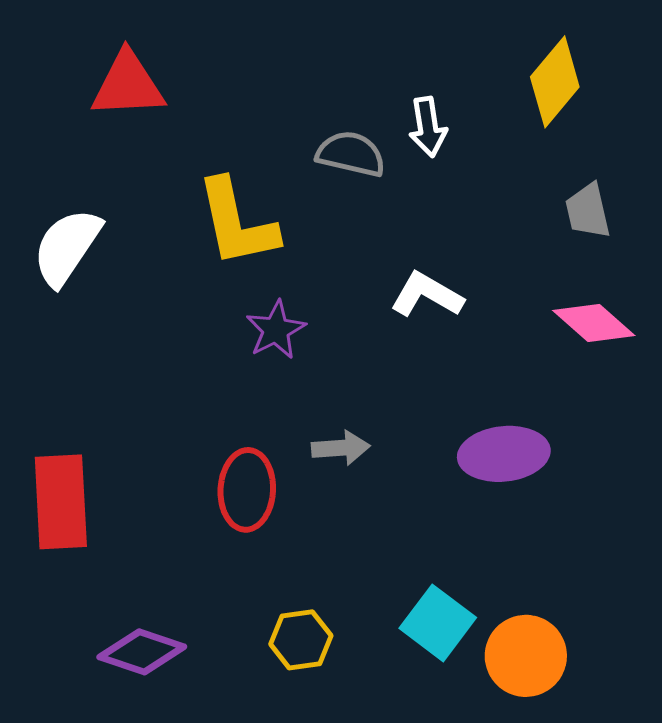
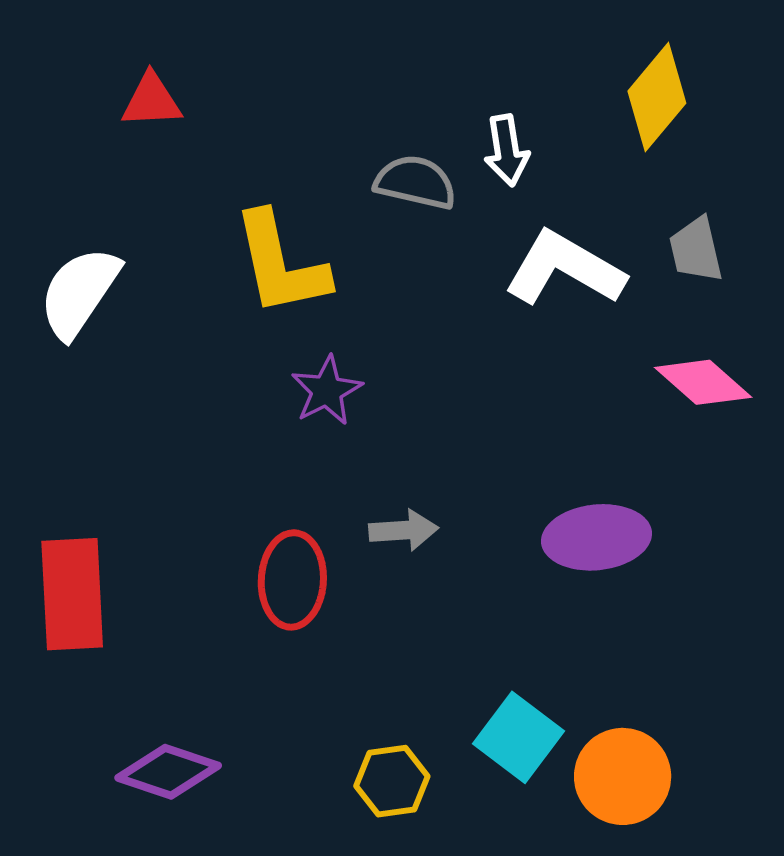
red triangle: (128, 85) -> (152, 101), size x0.7
white L-shape: (427, 295) -> (565, 269), moved, size x1.4
yellow hexagon: (301, 640) -> (392, 781), moved

